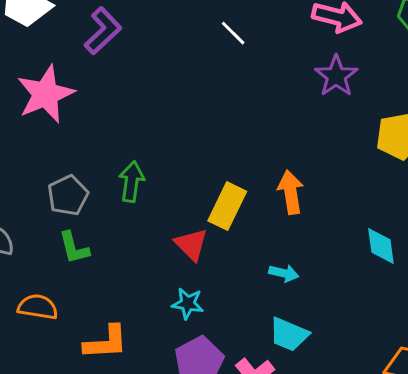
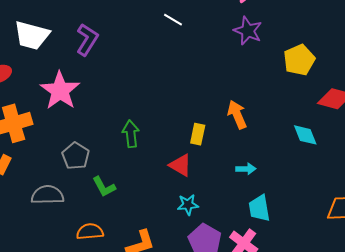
gray pentagon: (68, 195) -> (76, 156), moved
yellow rectangle: (227, 206) -> (198, 134), size x0.7
cyan trapezoid: (289, 334) -> (259, 208), turned 72

